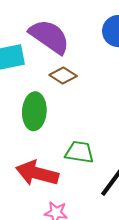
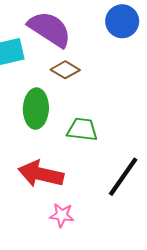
green trapezoid: (79, 152) -> (82, 130), moved

